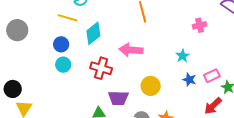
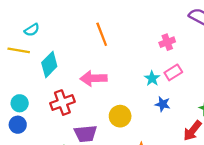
blue circle: (61, 44) -> (18, 125), moved
red cross: (101, 68) -> (62, 103), turned -30
pink rectangle: (212, 76) -> (173, 72), moved

